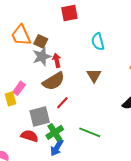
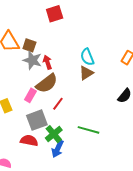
cyan semicircle: (98, 42) -> (87, 57), moved
gray star: (42, 57) -> (32, 60), turned -30
brown triangle: (94, 75) -> (86, 73), turned 35
pink rectangle: (19, 88) -> (30, 95), moved

